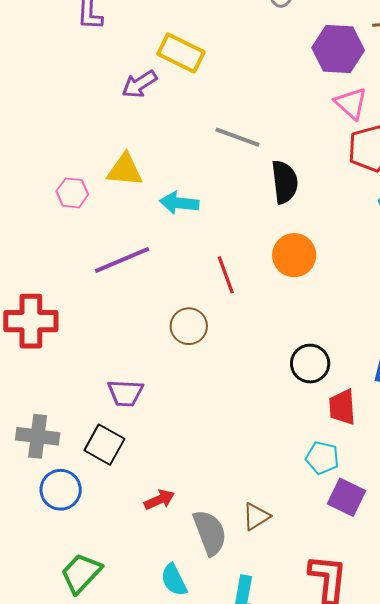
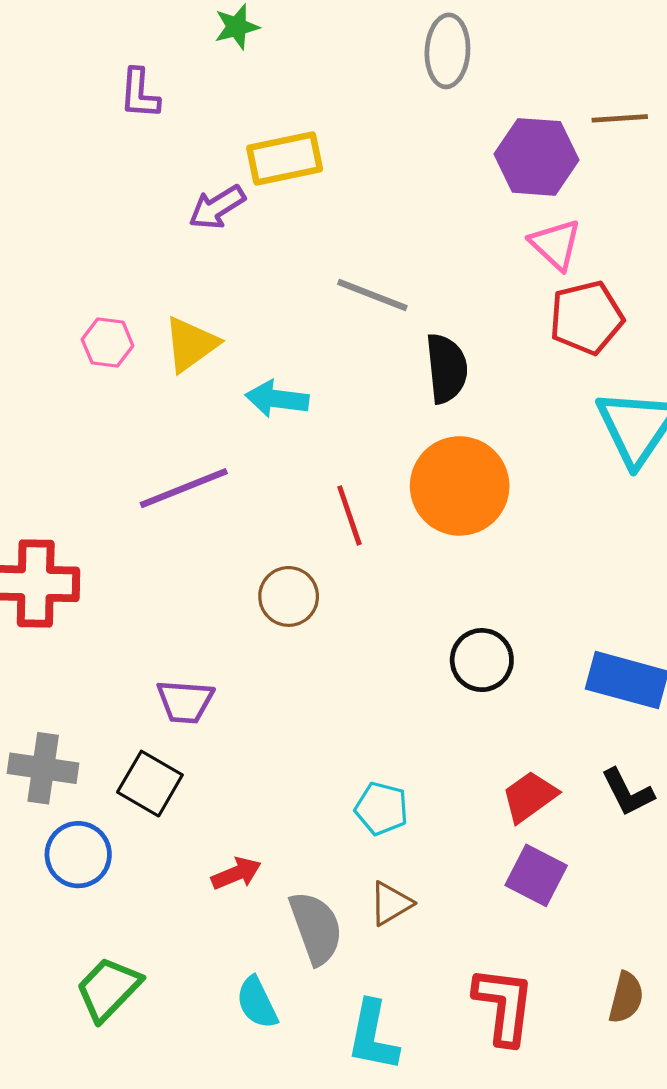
yellow rectangle: (181, 53) -> (285, 159), turned -39
yellow triangle: (125, 170) -> (191, 344), turned -42
pink hexagon: (72, 193) -> (108, 343), moved
orange circle: (294, 255) -> (460, 486), size x1.4
red trapezoid: (342, 407) -> (529, 797), moved, turned 57
cyan pentagon: (322, 458) -> (381, 809), moved

